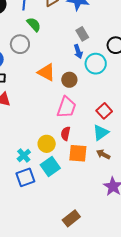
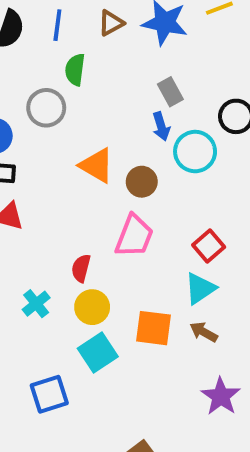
green semicircle: (34, 24) -> (75, 70), turned -133
red semicircle: (66, 134) -> (81, 268), moved
cyan cross: (24, 155) -> (36, 304), moved
blue square: (25, 177) -> (49, 394), moved

